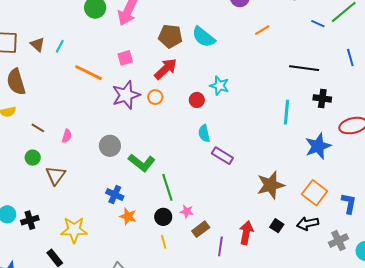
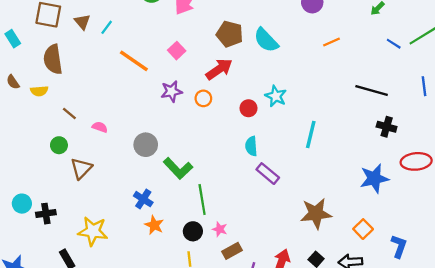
pink square: (125, 58) -> (177, 51), turned -35
purple star: (126, 95) -> (171, 91), size x0.7
cyan line: (286, 112) -> (311, 134), moved
pink semicircle: (67, 136) -> (100, 127), turned -96
orange square: (315, 193) -> (363, 229), size x0.7

